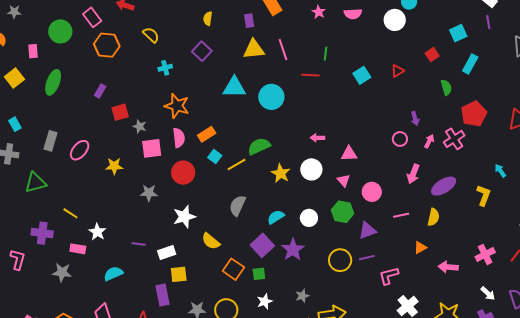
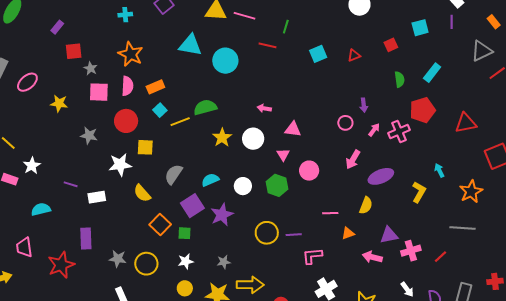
pink line: (283, 50) -> (244, 16), turned -65
cyan rectangle: (470, 64) -> (432, 73), moved
gray semicircle: (237, 206) -> (174, 174), moved
pink line: (401, 215) -> (330, 213), moved
purple triangle: (367, 230) -> (389, 235), moved
yellow square: (179, 274) -> (145, 147), moved

